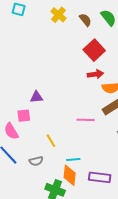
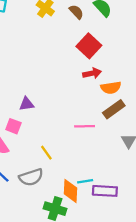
pink square: (24, 116) -> (13, 126), turned 32
cyan line: (73, 159) -> (85, 181), moved
gray semicircle: (36, 161) -> (31, 177), size x1.5

